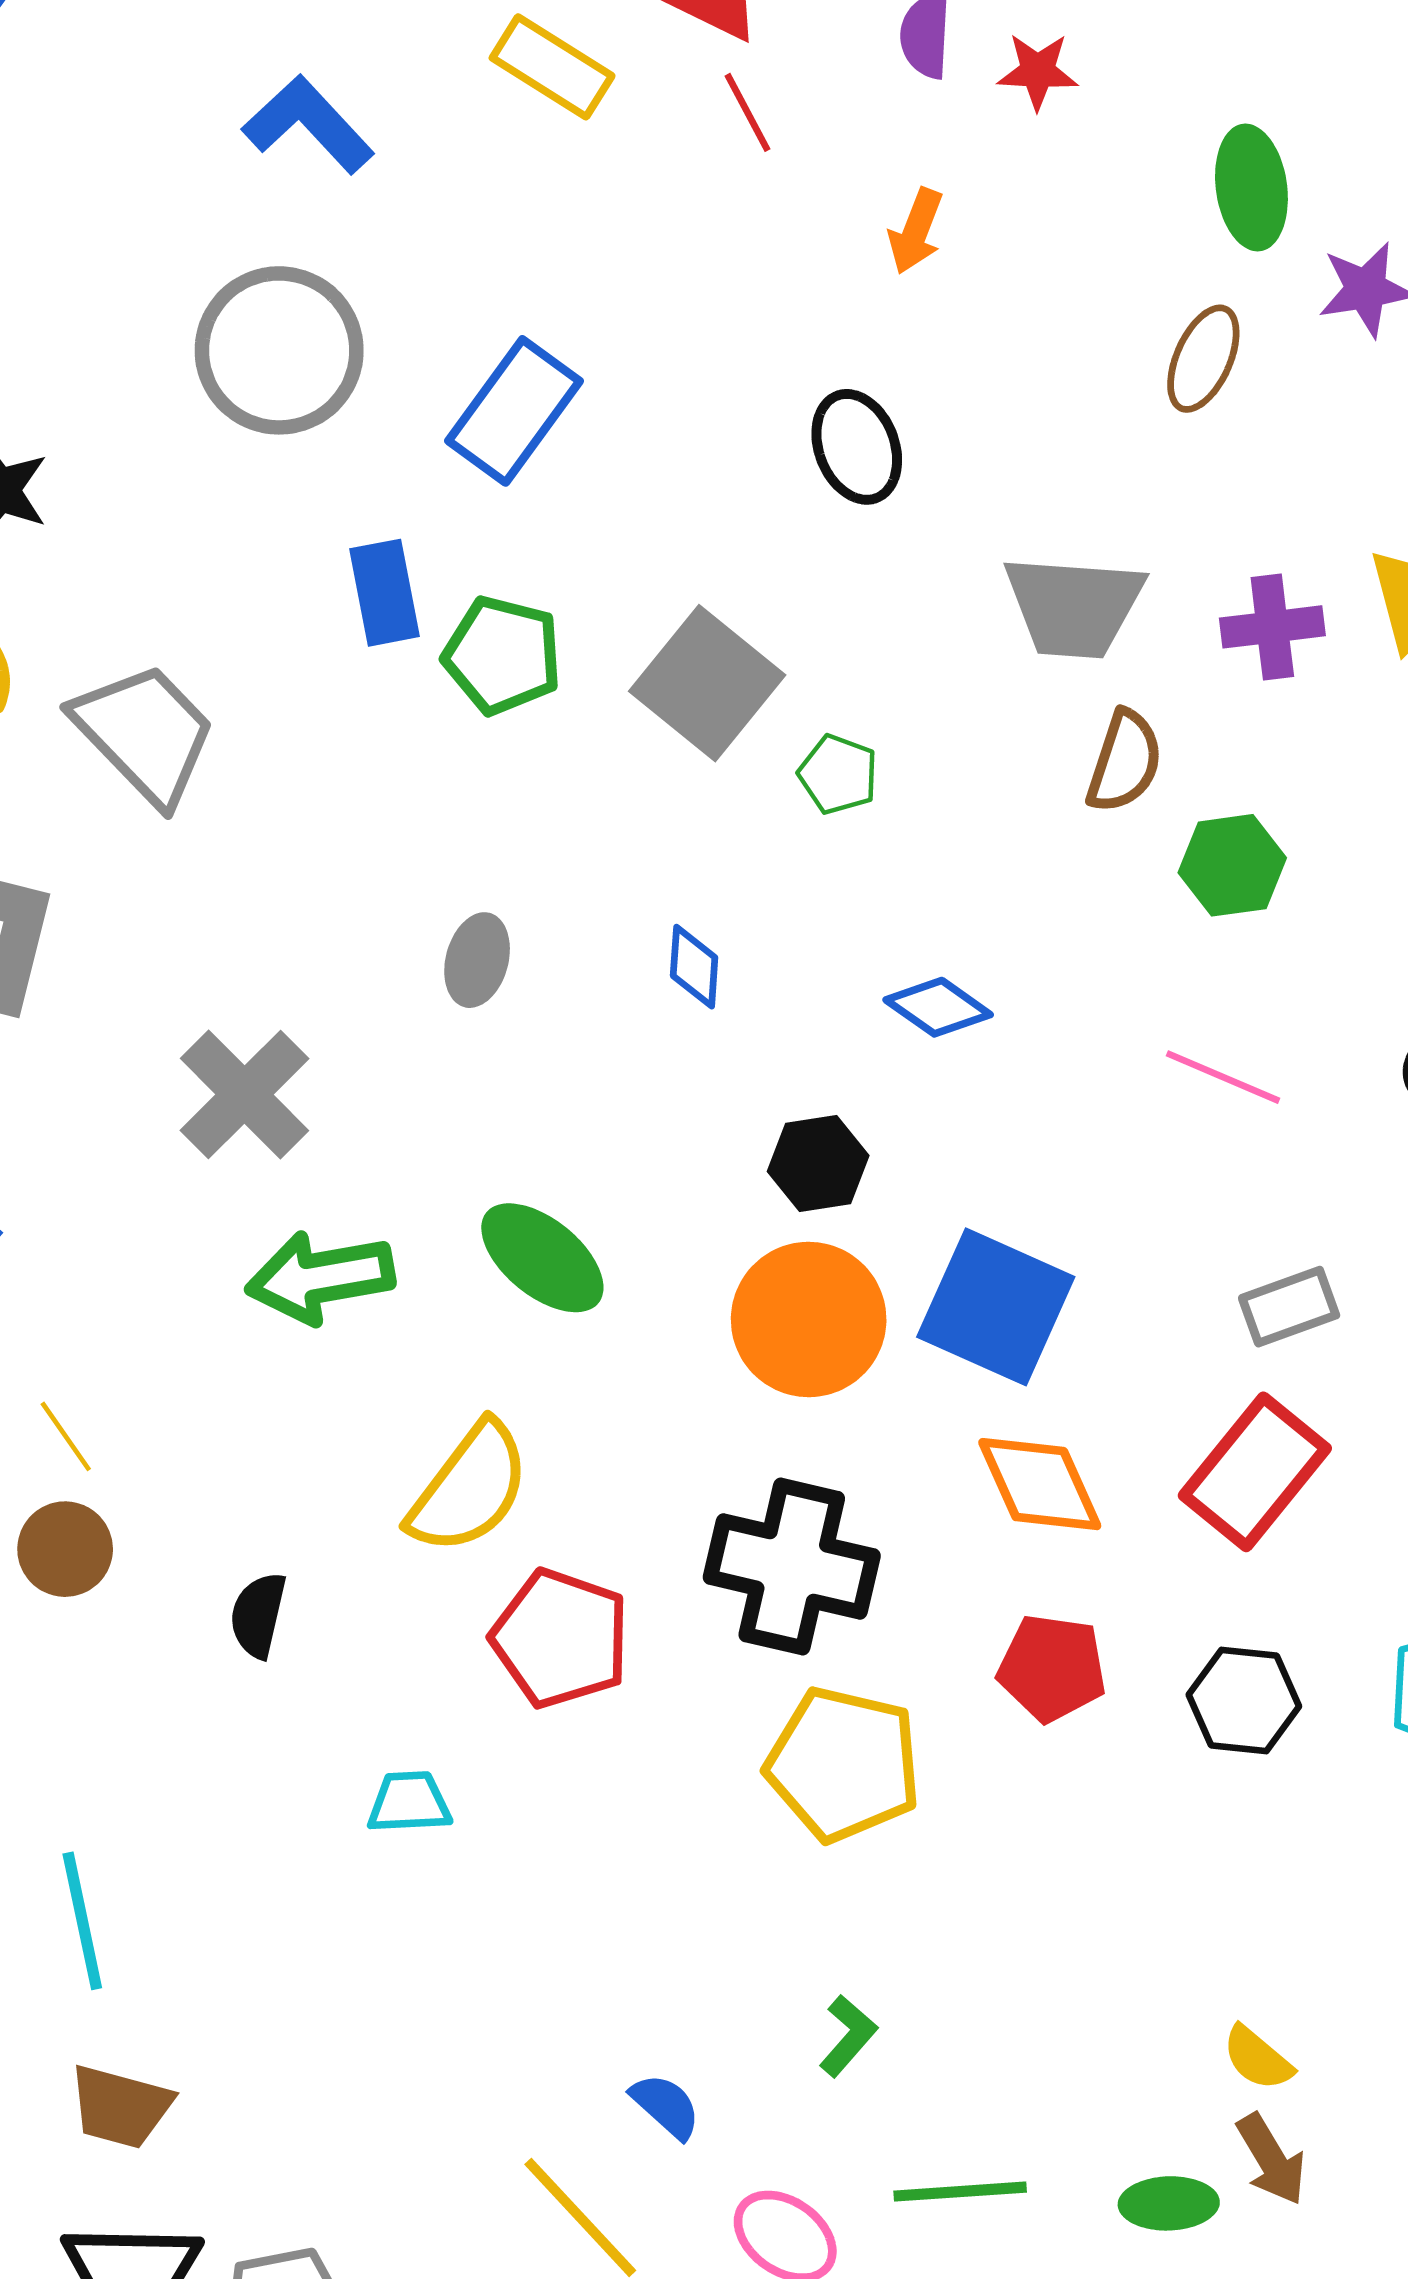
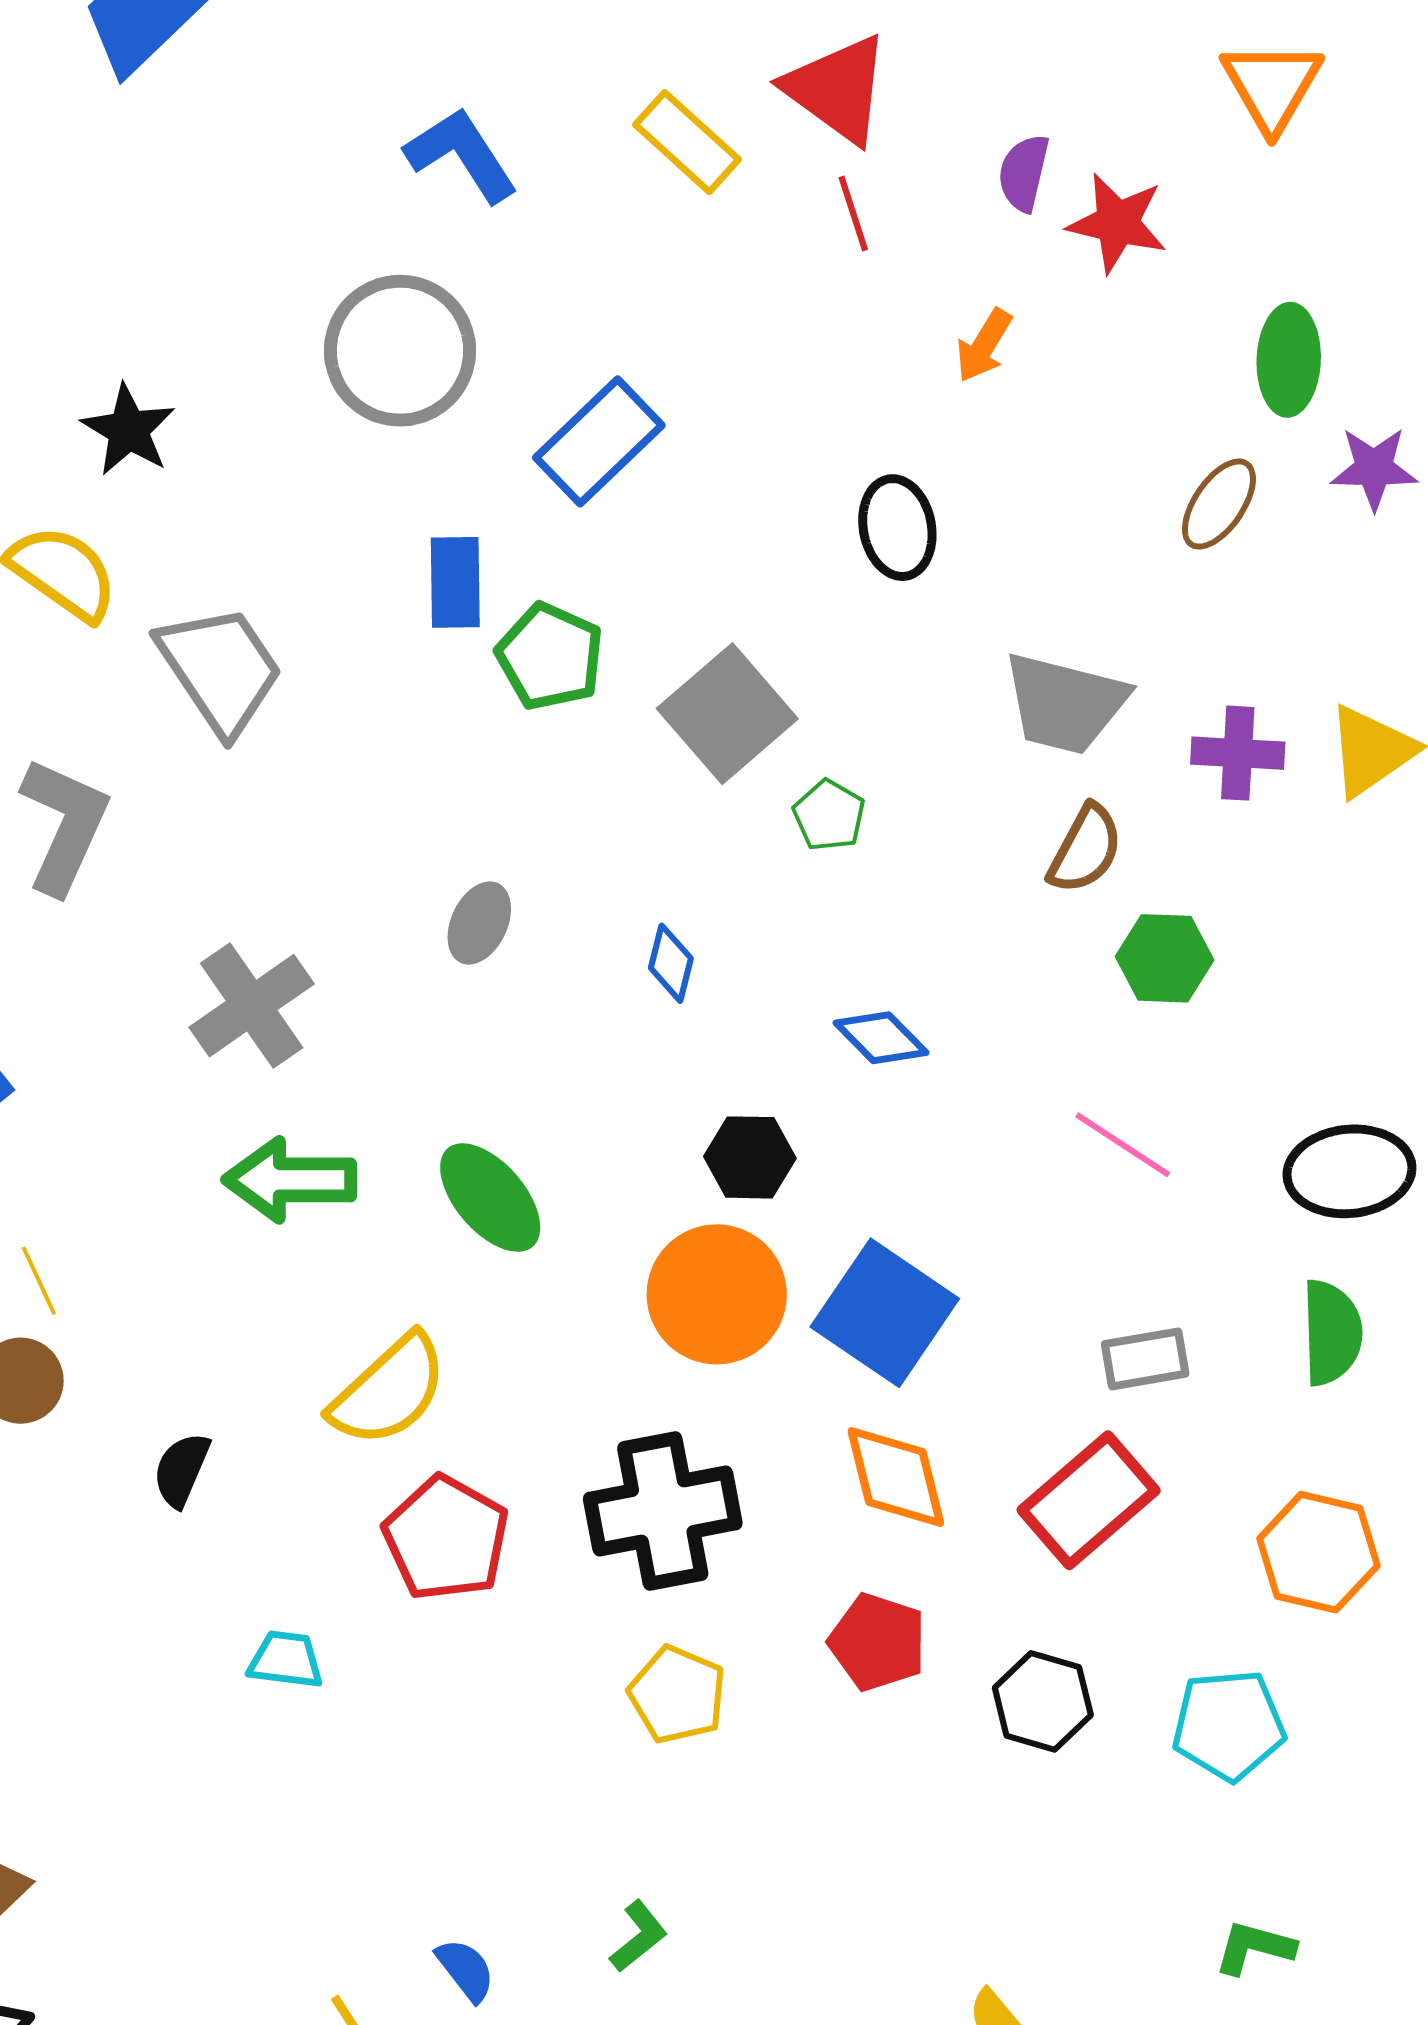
red star: (1038, 71) -> (1117, 223), size x1.4
black cross: (792, 1567) -> (663, 1511), turned -34
yellow pentagon: (843, 1764) -> (677, 1695), size x0.7

